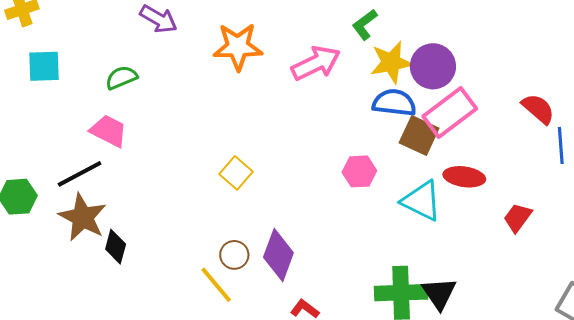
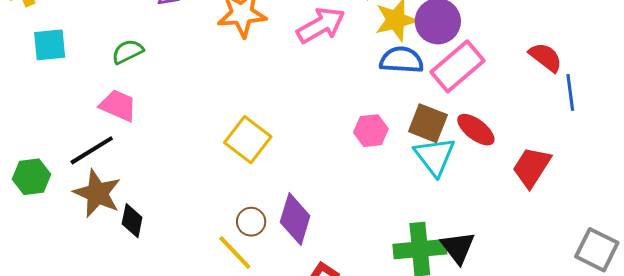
brown square: (419, 136) -> (428, 123), moved
yellow square: (236, 173) -> (248, 140), size x1.4
red ellipse: (464, 177) -> (476, 130), turned 33
cyan triangle: (422, 201) -> (435, 156), turned 30
red trapezoid: (518, 218) -> (532, 167), size x1.4

